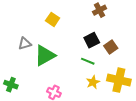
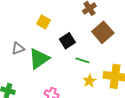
black square: (92, 40) -> (67, 41), moved
brown square: (111, 47) -> (103, 32), moved, size x1.5

